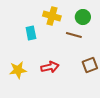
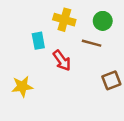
red arrow: (50, 67) -> (62, 60), moved, turned 66

